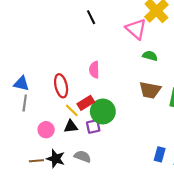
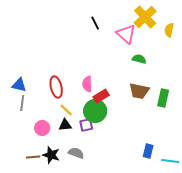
black line: (91, 17) -> (95, 23), moved
pink semicircle: (94, 70) -> (87, 84), moved
red rectangle: (86, 103) -> (101, 96), moved

